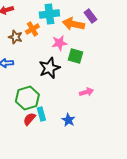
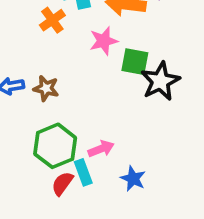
brown star: (15, 37) -> (46, 88), moved
black star: (49, 68) -> (160, 81), moved
pink arrow: (86, 92) -> (101, 149), moved

